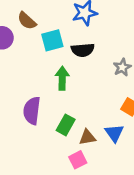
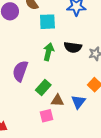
black semicircle: (83, 50) -> (73, 47), moved

